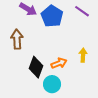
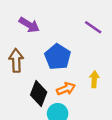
blue pentagon: (52, 16) -> (58, 57), moved

